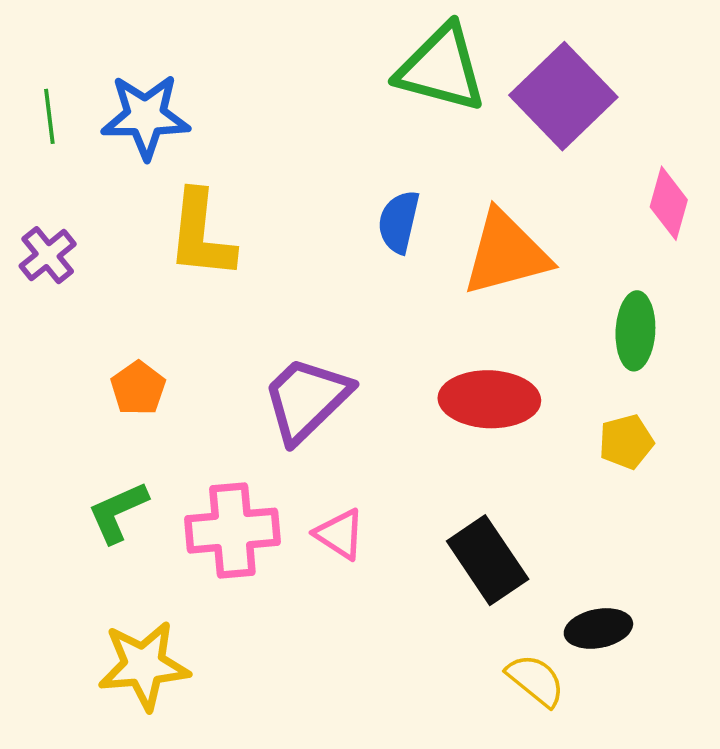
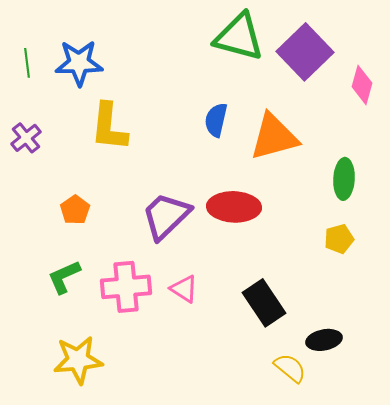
pink diamond: (669, 203) -> (362, 85), moved
red ellipse: (489, 399) -> (234, 207), moved

